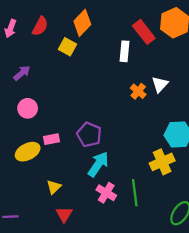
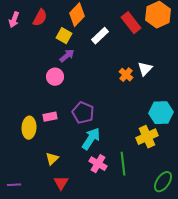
white rectangle: (124, 51) -> (100, 36), moved, turned 42
purple arrow: (22, 73) -> (67, 56), moved
pink circle: (28, 108) -> (55, 77), moved
yellow ellipse: (28, 152) -> (29, 128), turned -60

